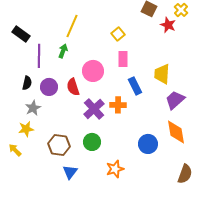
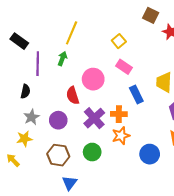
pink rectangle: (123, 59) -> (124, 67), turned -56
purple circle: (49, 87) -> (58, 120), moved
orange star: (115, 169) -> (121, 136), moved

